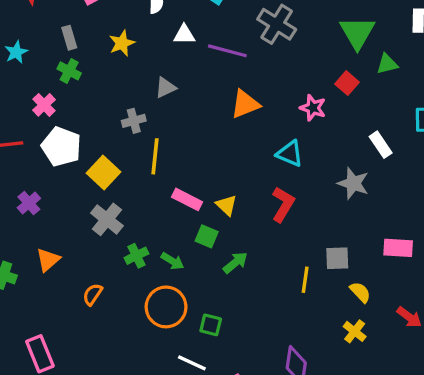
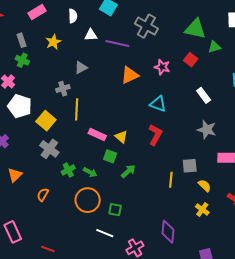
green triangle: (357, 33) -> (195, 29), turned -45
pink star: (313, 108) -> (162, 67), moved
white rectangle: (381, 145) -> (204, 95), moved
gray star: (353, 183) -> (207, 130), moved

